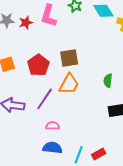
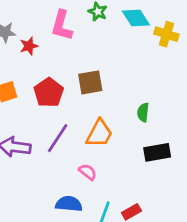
red star: (26, 23) -> (29, 46), moved
orange trapezoid: (69, 84) -> (99, 133), moved
pink semicircle: (53, 126) -> (88, 172), moved, turned 40

